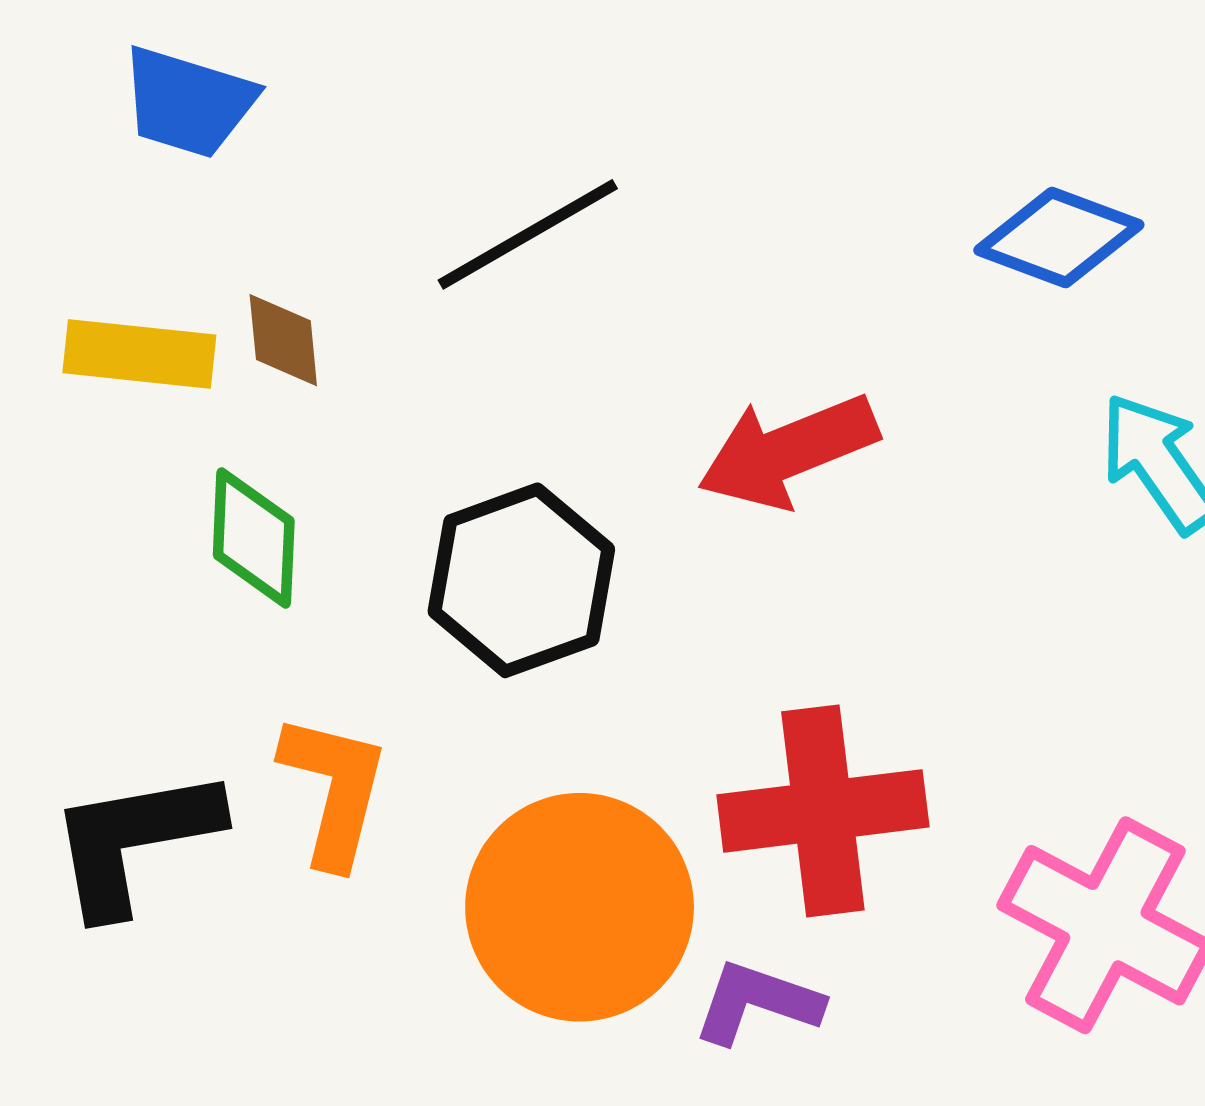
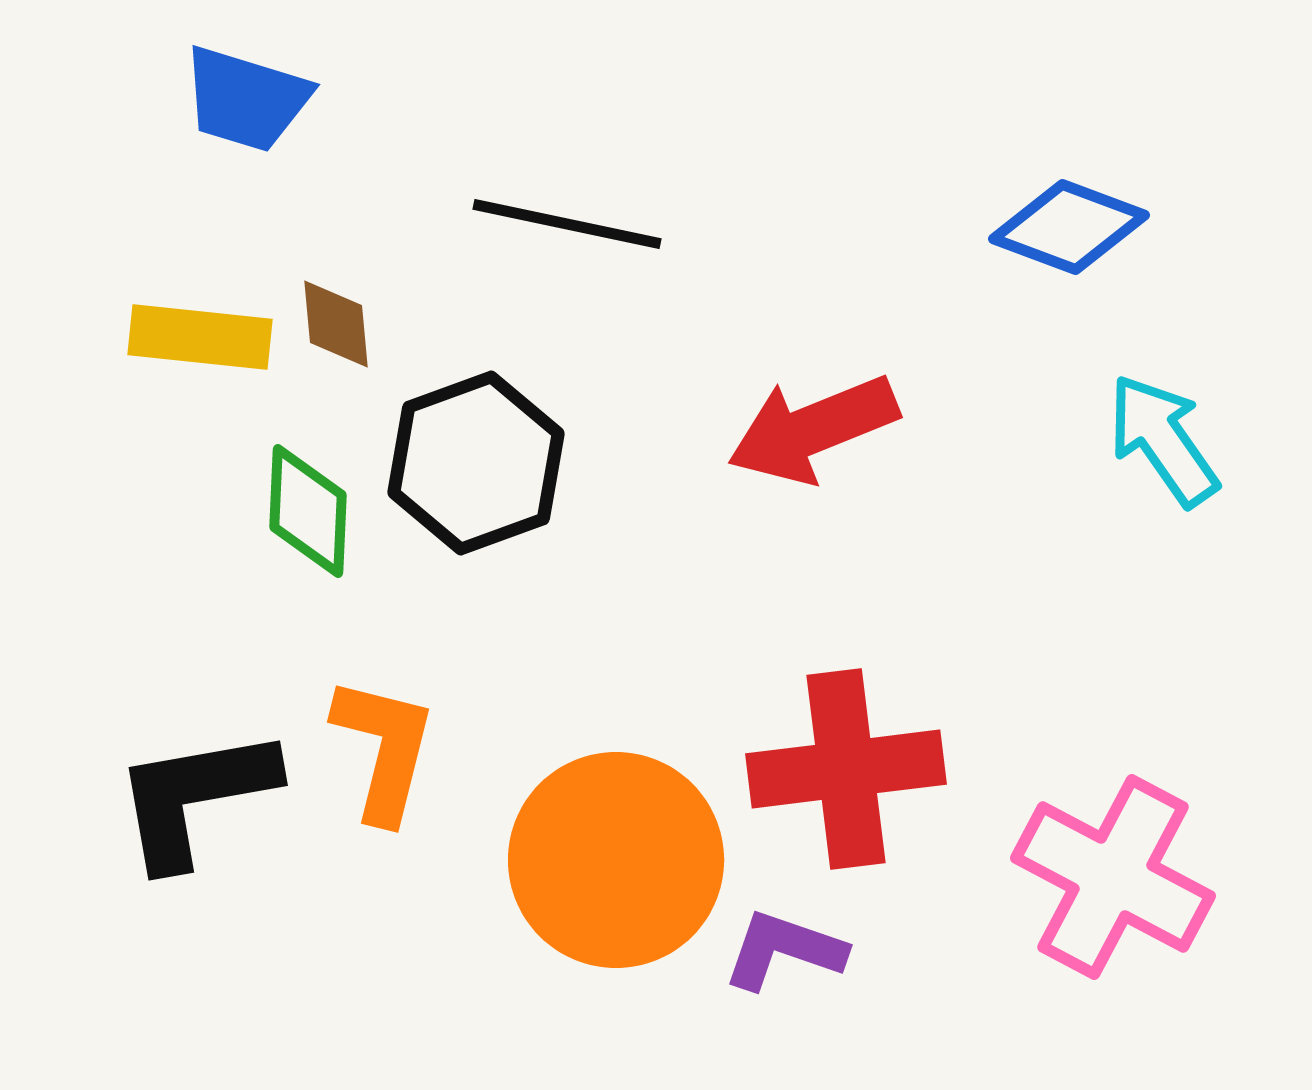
black line: (528, 234) -> (567, 224), turned 42
black hexagon: (521, 580) -> (476, 463), moved

